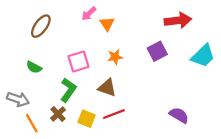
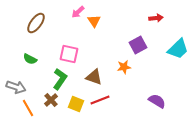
red arrow: (178, 20) -> (156, 18), size x0.6
orange star: (115, 57) -> (124, 67), moved
pink square: (79, 62) -> (69, 54), turned 30

